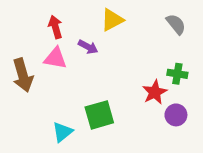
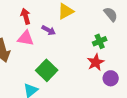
green cross: (177, 74) -> (100, 41), moved, turned -32
green square: (99, 115) -> (47, 70), moved, turned -30

